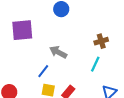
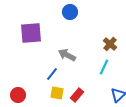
brown cross: (101, 41) -> (110, 44), turned -32

